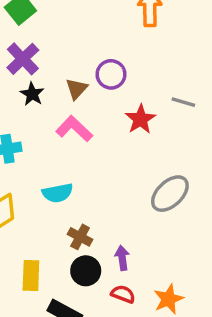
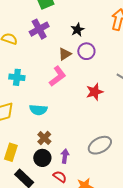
black star: (32, 94) -> (77, 30), moved
red star: (140, 119) -> (95, 92), moved
pink L-shape: (74, 129) -> (57, 76), turned 85
gray ellipse: (170, 194) -> (100, 145), moved

